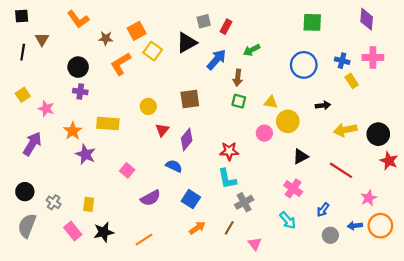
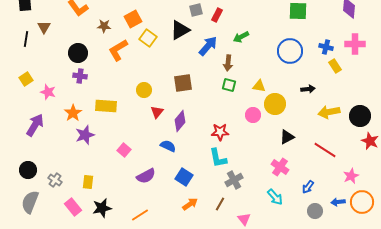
purple star: (86, 154) -> (85, 135), turned 30

